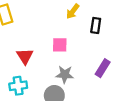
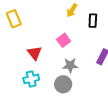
pink square: (60, 45) -> (64, 40), turned -32

